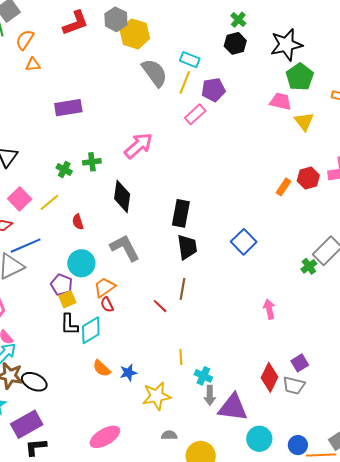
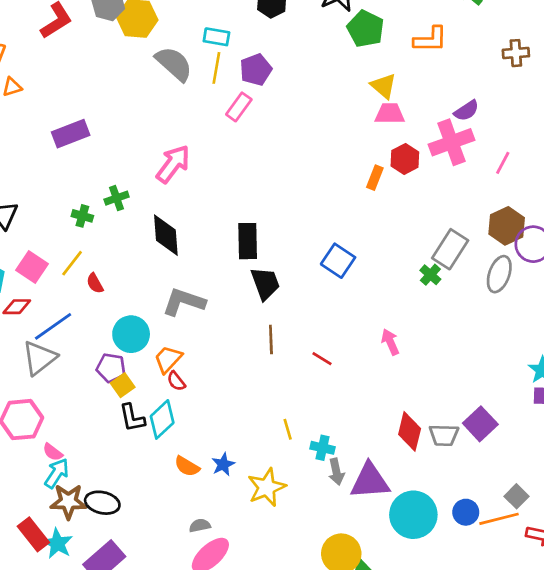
pink trapezoid: (281, 101) -> (390, 114), moved
red semicircle: (78, 222) -> (95, 283), moved
gray L-shape: (125, 248) -> (184, 302), turned -32
red line: (160, 306) -> (322, 359), moved
purple square: (300, 363) -> (480, 424), moved, size x1.4
gray semicircle: (169, 435) -> (200, 525), moved
cyan circle: (259, 439) -> (413, 515), size x1.4

